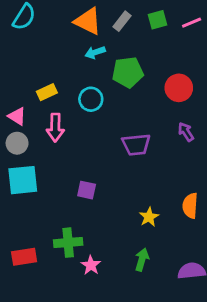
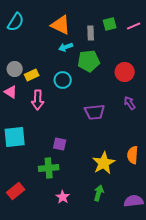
gray rectangle: (122, 21) -> (91, 33), moved, turned -40
gray circle: (17, 143) -> (15, 69), moved
yellow star: (149, 217) -> (104, 163), size x1.6
green cross: (68, 243) -> (49, 168), moved
red rectangle: (24, 257) -> (16, 191), turned -30

